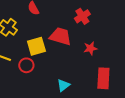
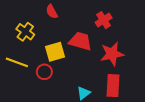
red star: (90, 48) -> (112, 54), size x1.6
red rectangle: (103, 78) -> (113, 86), moved

